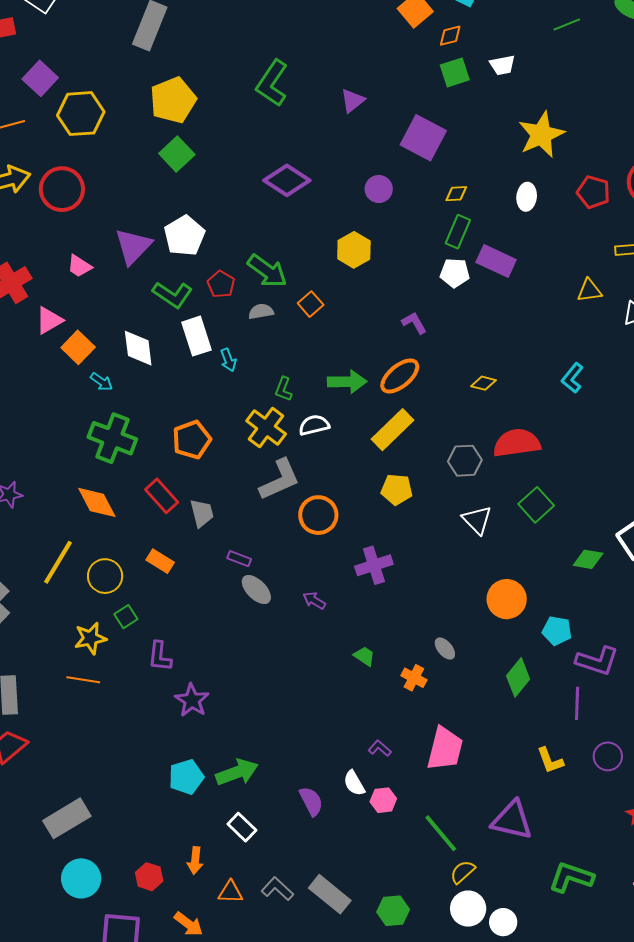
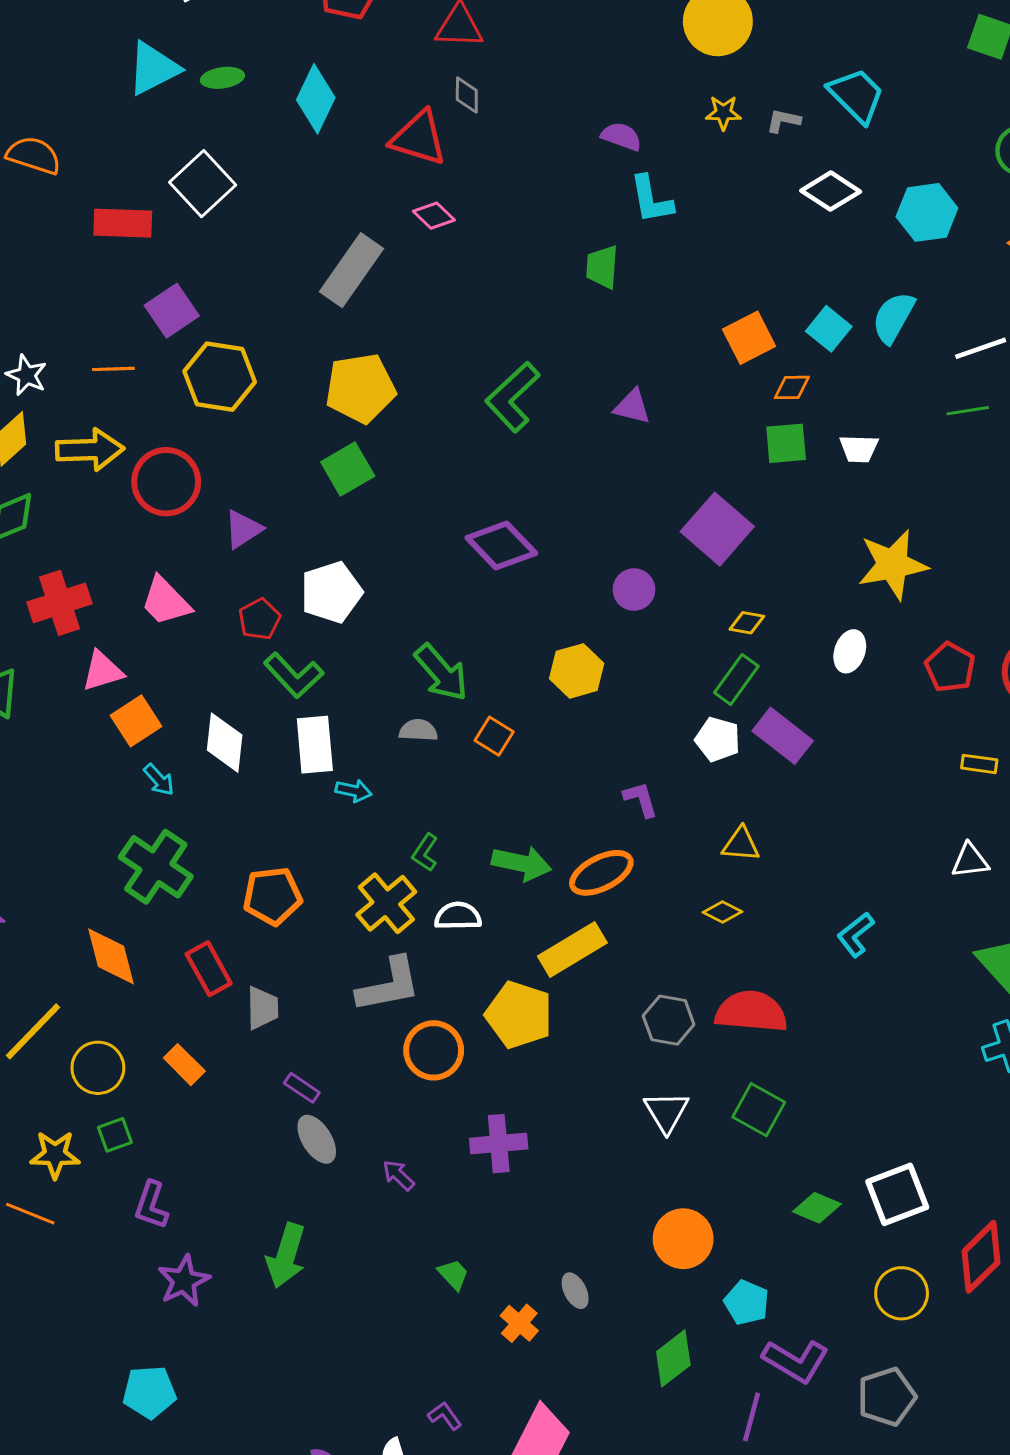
purple triangle: (352, 101) -> (632, 407), moved, turned 40
purple triangle: (133, 246) -> (243, 529), moved, size x0.7
pink trapezoid: (79, 266) -> (166, 601), size x1.4
red pentagon: (221, 284) -> (259, 619), moved
yellow triangle: (589, 291) -> (741, 844), moved
orange square: (311, 304) -> (494, 736), turned -30
cyan arrow: (228, 360) -> (354, 791), turned -70
yellow pentagon: (397, 489) -> (519, 1015), moved, size x1.4
green square: (536, 505) -> (759, 1110), turned -32
green arrow: (237, 772) -> (286, 1256), moved, turned 114

